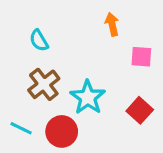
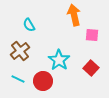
orange arrow: (112, 24) -> (74, 15), size x1.5
brown cross: (44, 84) -> (20, 51), moved

